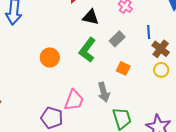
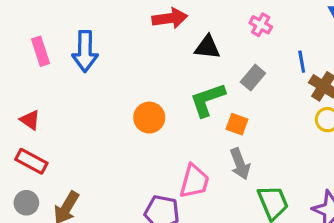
green L-shape: (87, 50) -> (208, 100), turned 40
orange square: (123, 68) -> (237, 124), moved

